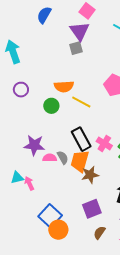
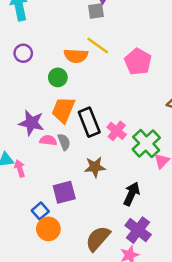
yellow line: (81, 102) -> (98, 46), moved
orange trapezoid: (80, 161) -> (63, 110), moved
purple square: (92, 209) -> (64, 192), moved
blue square: (50, 216) -> (40, 211), size x0.6
brown semicircle: (99, 233) -> (98, 239), size x1.6

